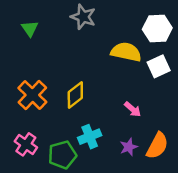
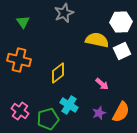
gray star: (83, 17) -> (64, 13), turned 30
orange cross: (32, 95) -> (19, 60), moved, turned -30
cyan cross: (90, 137) -> (69, 105), turned -36

